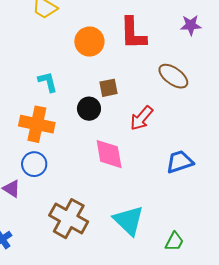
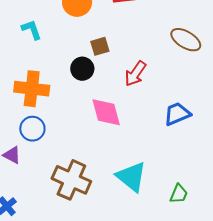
brown ellipse: (173, 76) -> (186, 40), moved
cyan L-shape: (48, 82) -> (32, 30), moved

